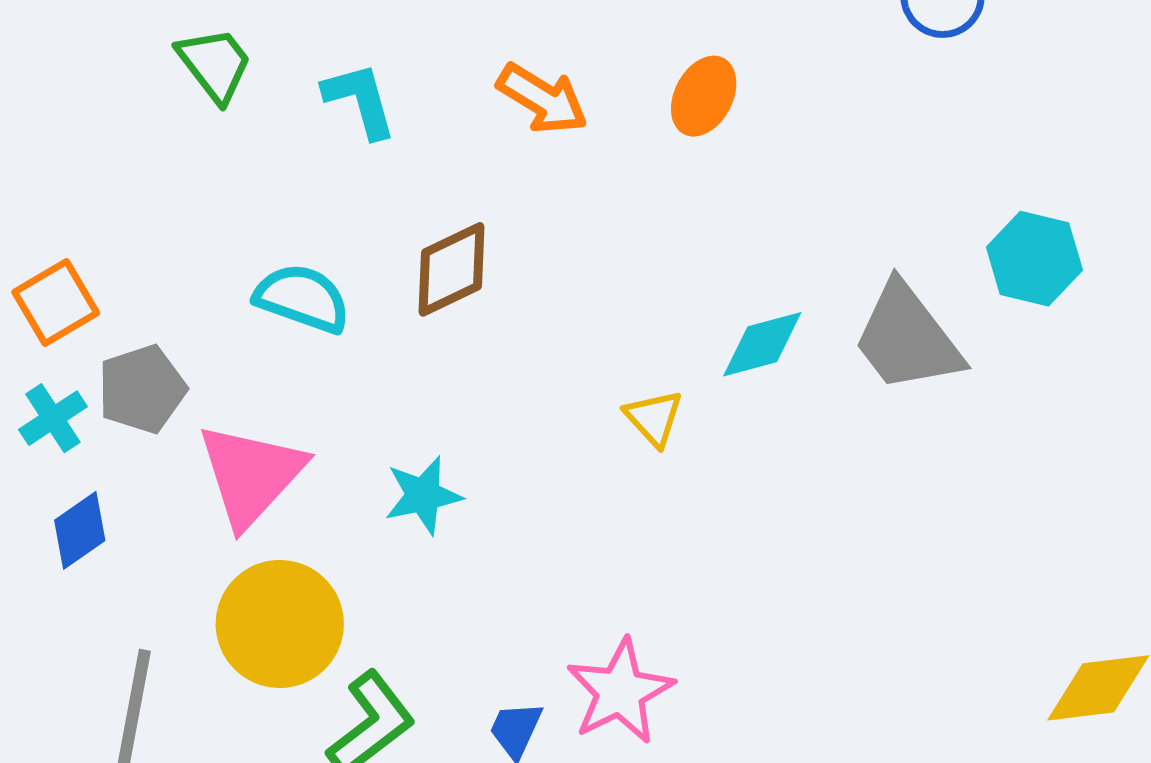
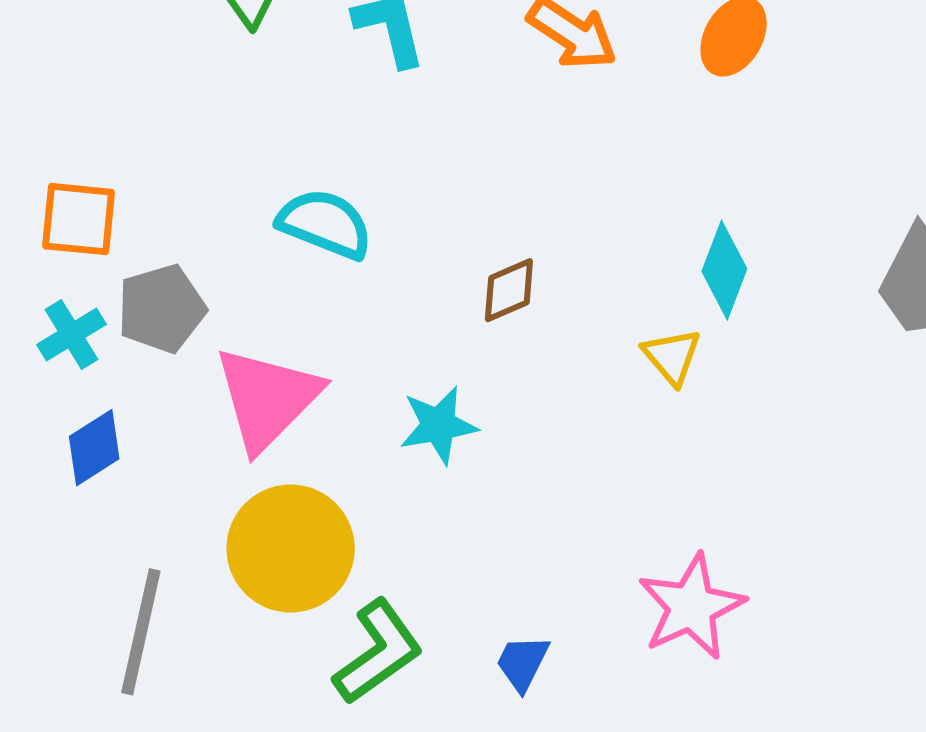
brown diamond: (451, 269) -> (509, 290), moved, size x0.7
orange square: (56, 303) -> (79, 219), turned 34
cyan diamond: (762, 344) -> (724, 270), moved, turned -56
pink star: (620, 691) -> (691, 607), moved

